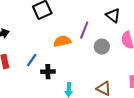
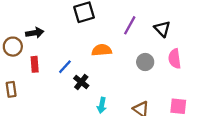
purple line: (84, 30) -> (130, 25), moved
black cross: (48, 72) -> (81, 82), turned 32

